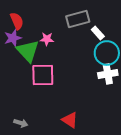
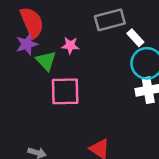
red semicircle: (17, 21) -> (32, 22), size x1.4
green triangle: (28, 51) -> (46, 61), size x0.7

